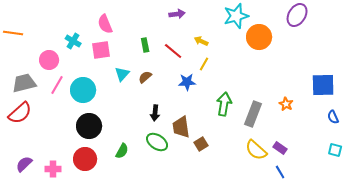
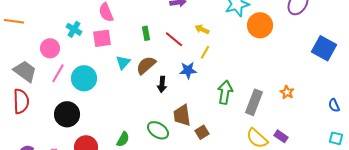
brown semicircle: (145, 77) -> (146, 65), size x1.5
gray trapezoid: (24, 83) -> (25, 71), turned 50
blue square: (323, 85) -> (324, 48), moved, turned 30
red semicircle: (20, 113) -> (21, 101), turned -50
black arrow: (155, 113) -> (162, 84), moved
black circle: (89, 126) -> (67, 114), moved

